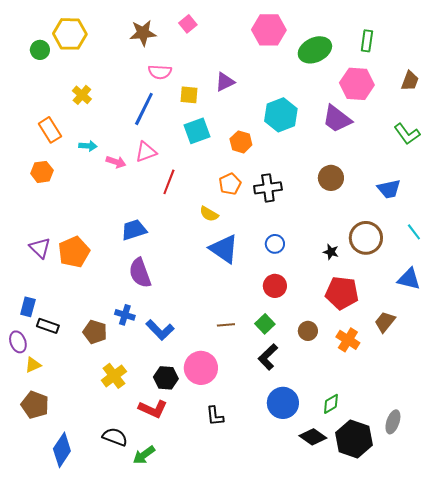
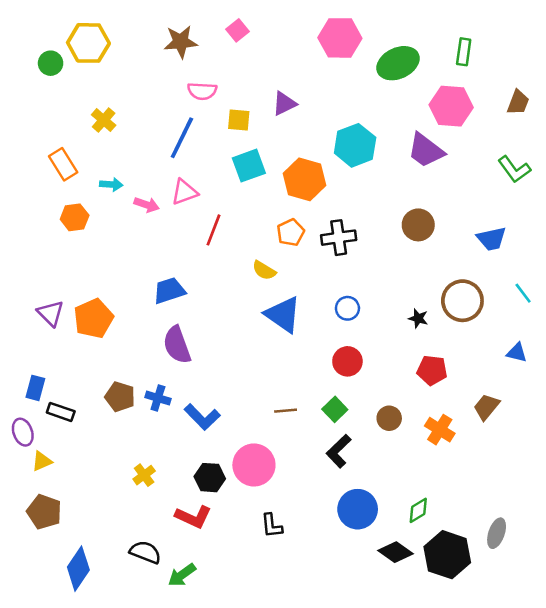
orange hexagon: (241, 142) -> (304, 179), size x1.5
orange hexagon: (42, 172) -> (75, 217), moved
blue triangle: (409, 279) -> (517, 353), size x0.7
red pentagon: (342, 293) -> (432, 370), size x0.7
brown pentagon: (95, 332) -> (120, 397), moved
yellow cross: (114, 376) -> (144, 475), size x0.7

